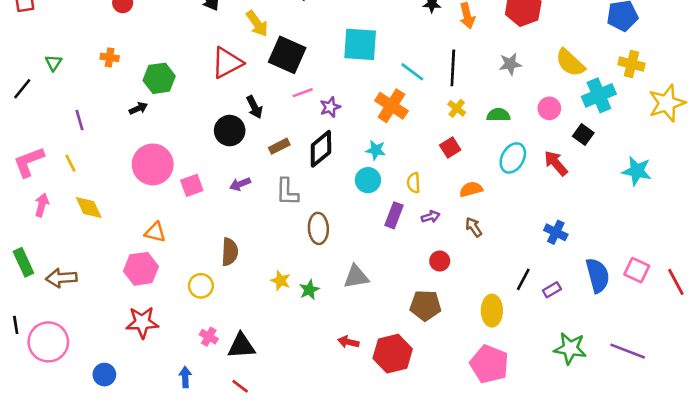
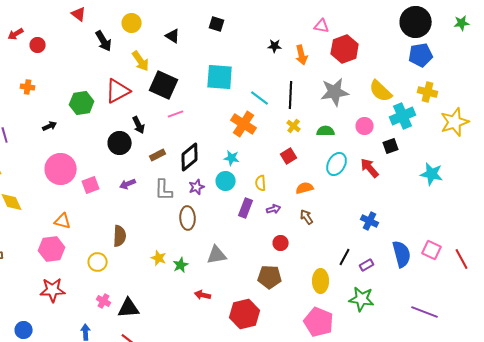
gray star: (510, 64) -> (335, 92), size x1.6
green hexagon: (159, 78) -> (82, 103), moved
purple star: (330, 107) -> (197, 187), moved
black square: (583, 134) -> (391, 146), turned 35
red arrow: (348, 342) -> (203, 295), moved
green star: (570, 348) -> (362, 299), moved

